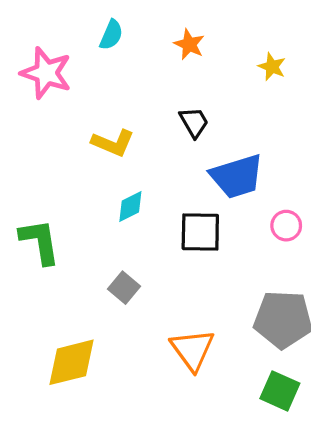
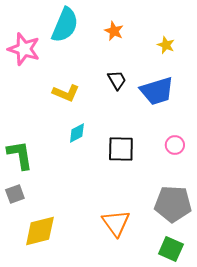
cyan semicircle: (111, 35) -> (65, 25), size x1.8
blue trapezoid: (237, 176) -> (157, 91), moved
gray square: (124, 288) -> (15, 194), moved, turned 30

